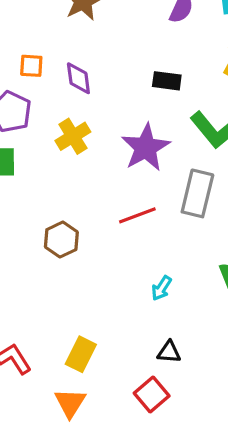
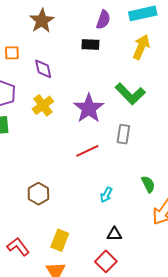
orange square: (31, 66) -> (12, 53), moved
black rectangle: (167, 81) -> (90, 45), moved
gray rectangle: (197, 193) -> (123, 134), size x0.7
brown hexagon: (61, 240) -> (38, 194), moved

